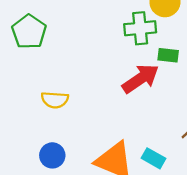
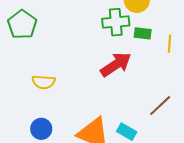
green rectangle: (168, 55) -> (143, 33), moved

